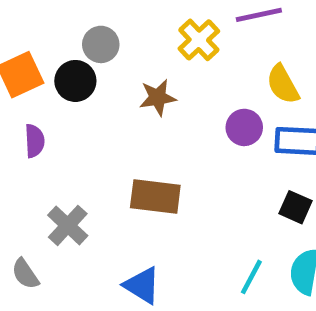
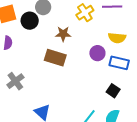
yellow semicircle: (283, 84) -> (117, 38), turned -66
brown rectangle: (155, 197) -> (55, 58), moved

